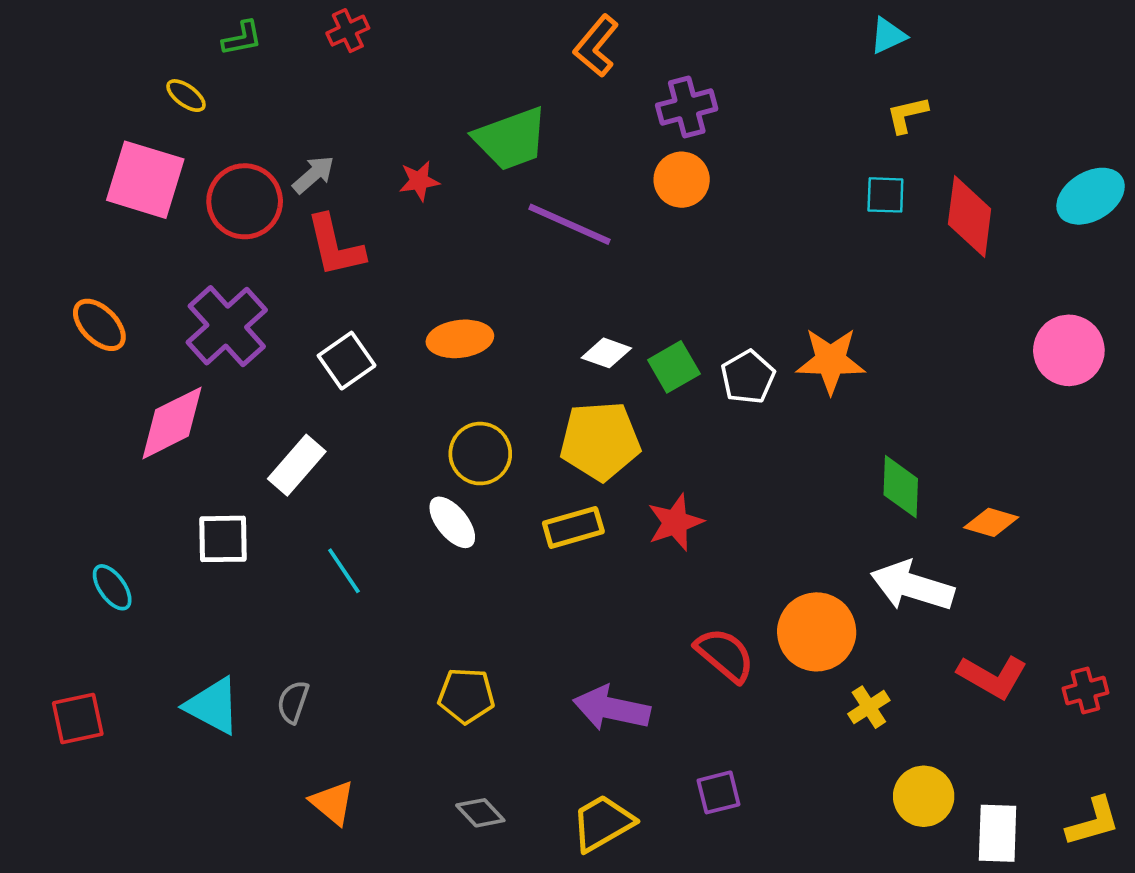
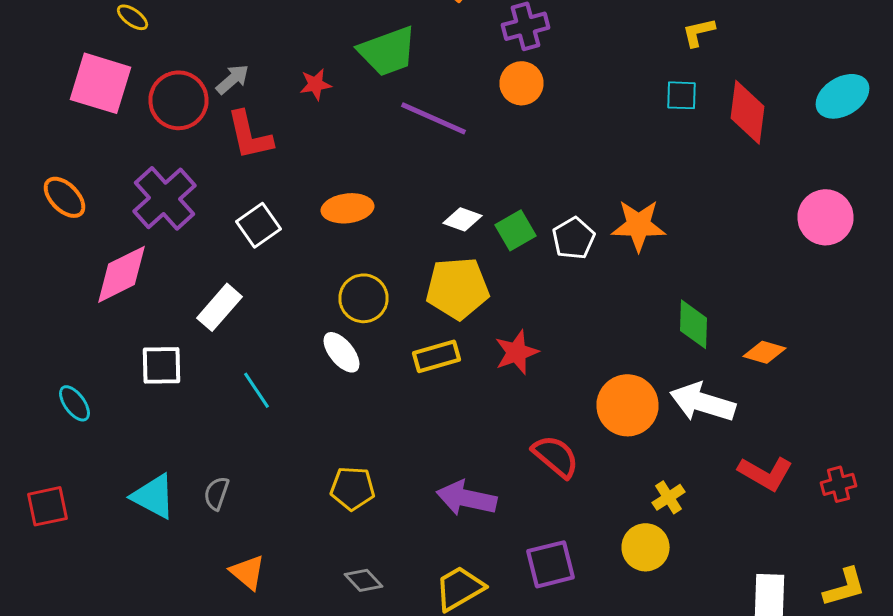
orange circle: (817, 632) -> (628, 405), moved
purple square: (719, 792) -> (550, 564), size x1.4
yellow circle: (924, 796) -> (646, 547), moved

